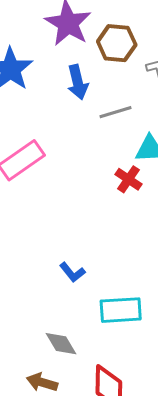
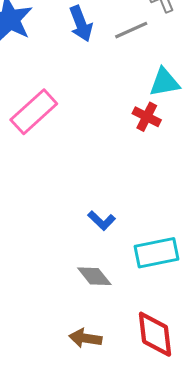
gray line: (116, 112) -> (131, 30), moved
gray diamond: (61, 344) -> (94, 276), moved

